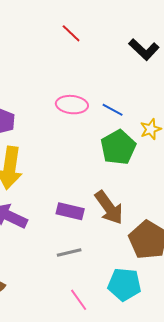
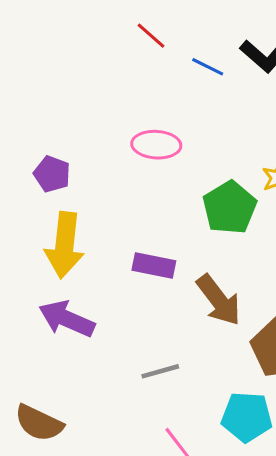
blue line: (113, 110) -> (208, 67), moved
purple rectangle: (70, 211) -> (154, 266), moved

